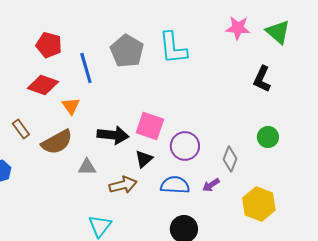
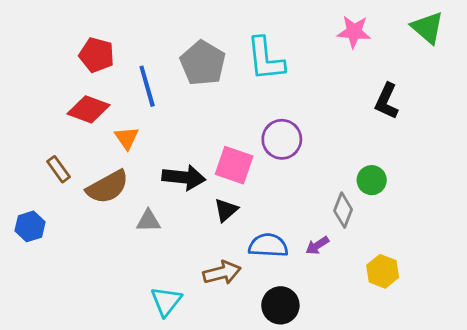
green triangle: (278, 32) -> (427, 28), moved
green circle: (268, 137) -> (372, 180), moved
purple circle: (185, 146) -> (282, 139), moved
brown arrow: (123, 185) -> (222, 273), moved
yellow hexagon: (259, 204) -> (383, 271), size x0.7

